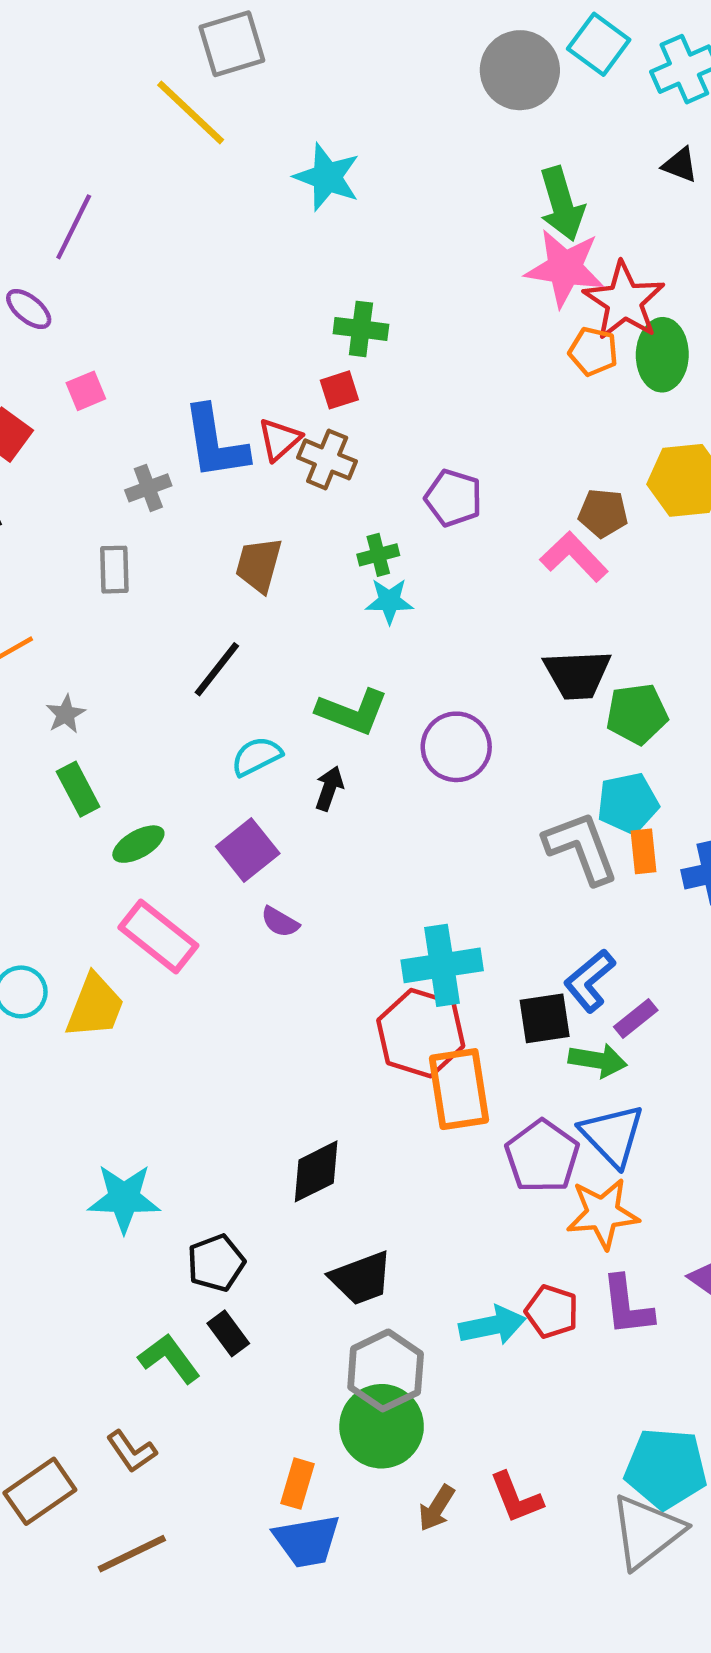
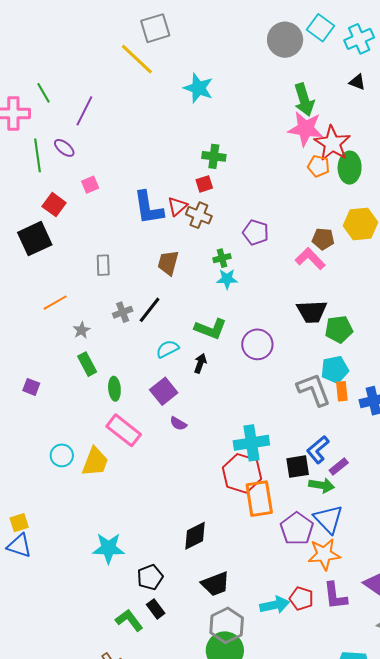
gray cross: (148, 488) -> (123, 312), moved
green ellipse: (138, 844) -> (114, 389), turned -65

